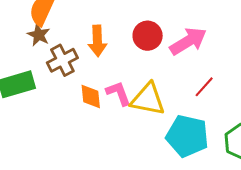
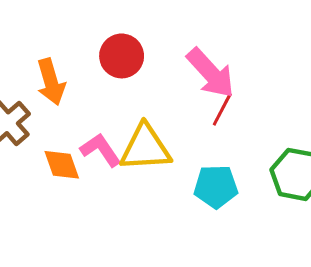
pink arrow: (188, 41) -> (211, 73), moved, turned 93
cyan pentagon: (187, 136) -> (216, 187), size x0.7

